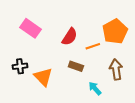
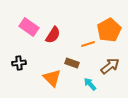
red semicircle: (70, 37) -> (53, 35), moved
brown arrow: (116, 69) -> (110, 66), turned 60
orange triangle: (43, 77) -> (52, 78), moved

